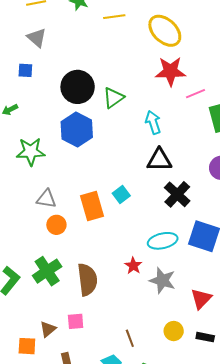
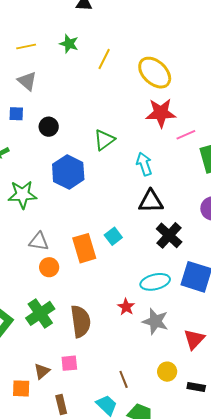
yellow line: (114, 17) -> (104, 59), turned -55
black circle: (78, 87) -> (49, 127), moved, size x0.6
black rectangle: (205, 337) -> (196, 387), moved

